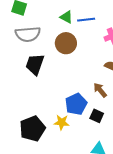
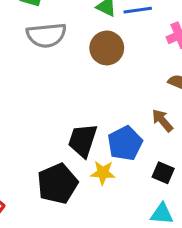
black trapezoid: (35, 64) -> (83, 140), moved
black square: (97, 116) -> (163, 173), moved

